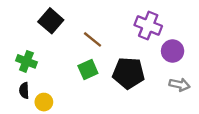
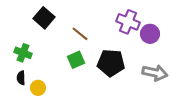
purple circle: (173, 51) -> (150, 34), moved
gray arrow: (179, 85) -> (155, 73), size x1.4

